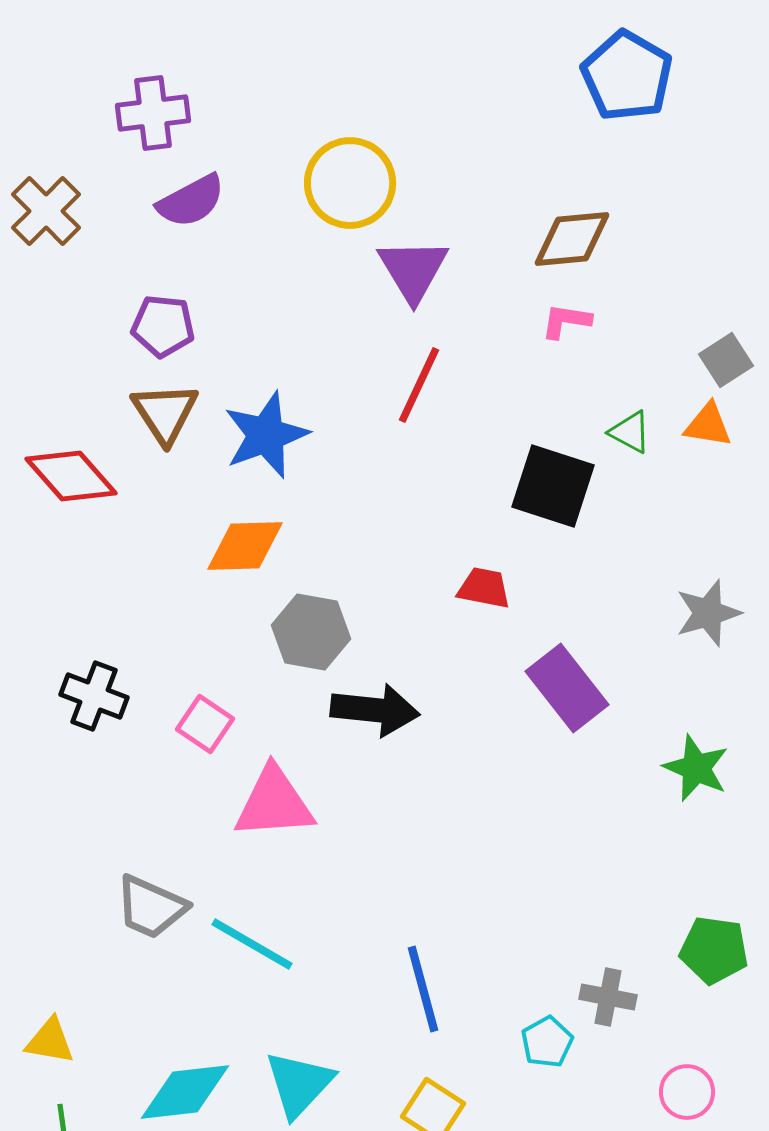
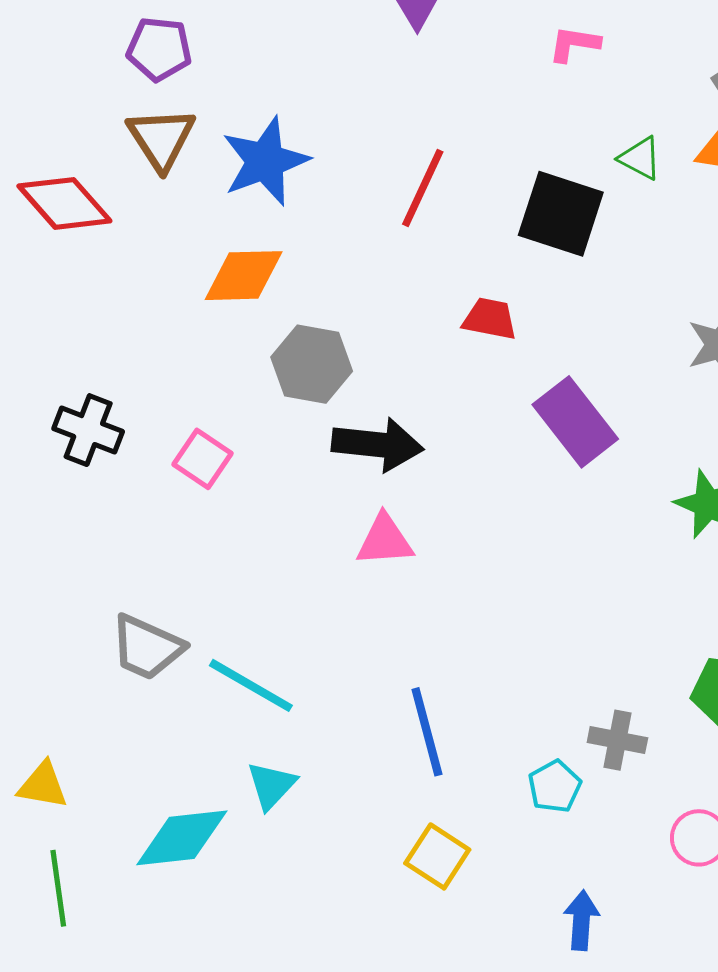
red line: (419, 385) -> (423, 188), moved
pink triangle: (274, 803) -> (385, 540), moved, size x0.7
cyan triangle: (299, 1084) -> (271, 785), moved, size x0.7

